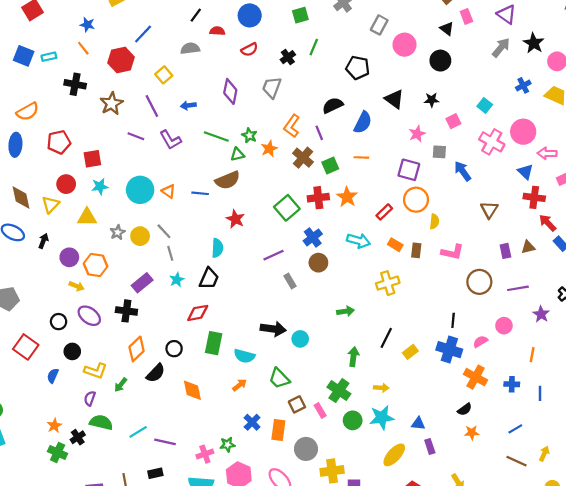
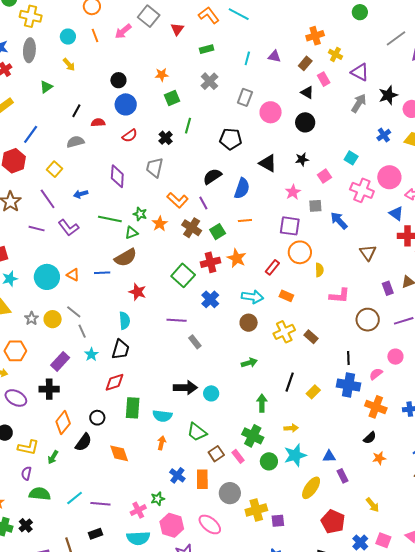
black star: (534, 43) -> (388, 95), turned 30
orange L-shape: (292, 126) -> (178, 200), turned -75
brown rectangle: (416, 250) -> (311, 337), moved, turned -48
purple line: (273, 255) -> (177, 320), turned 36
brown circle: (318, 263) -> (249, 323), moved
orange arrow: (240, 385) -> (161, 443), turned -32
black cross: (78, 437) -> (26, 525), moved

